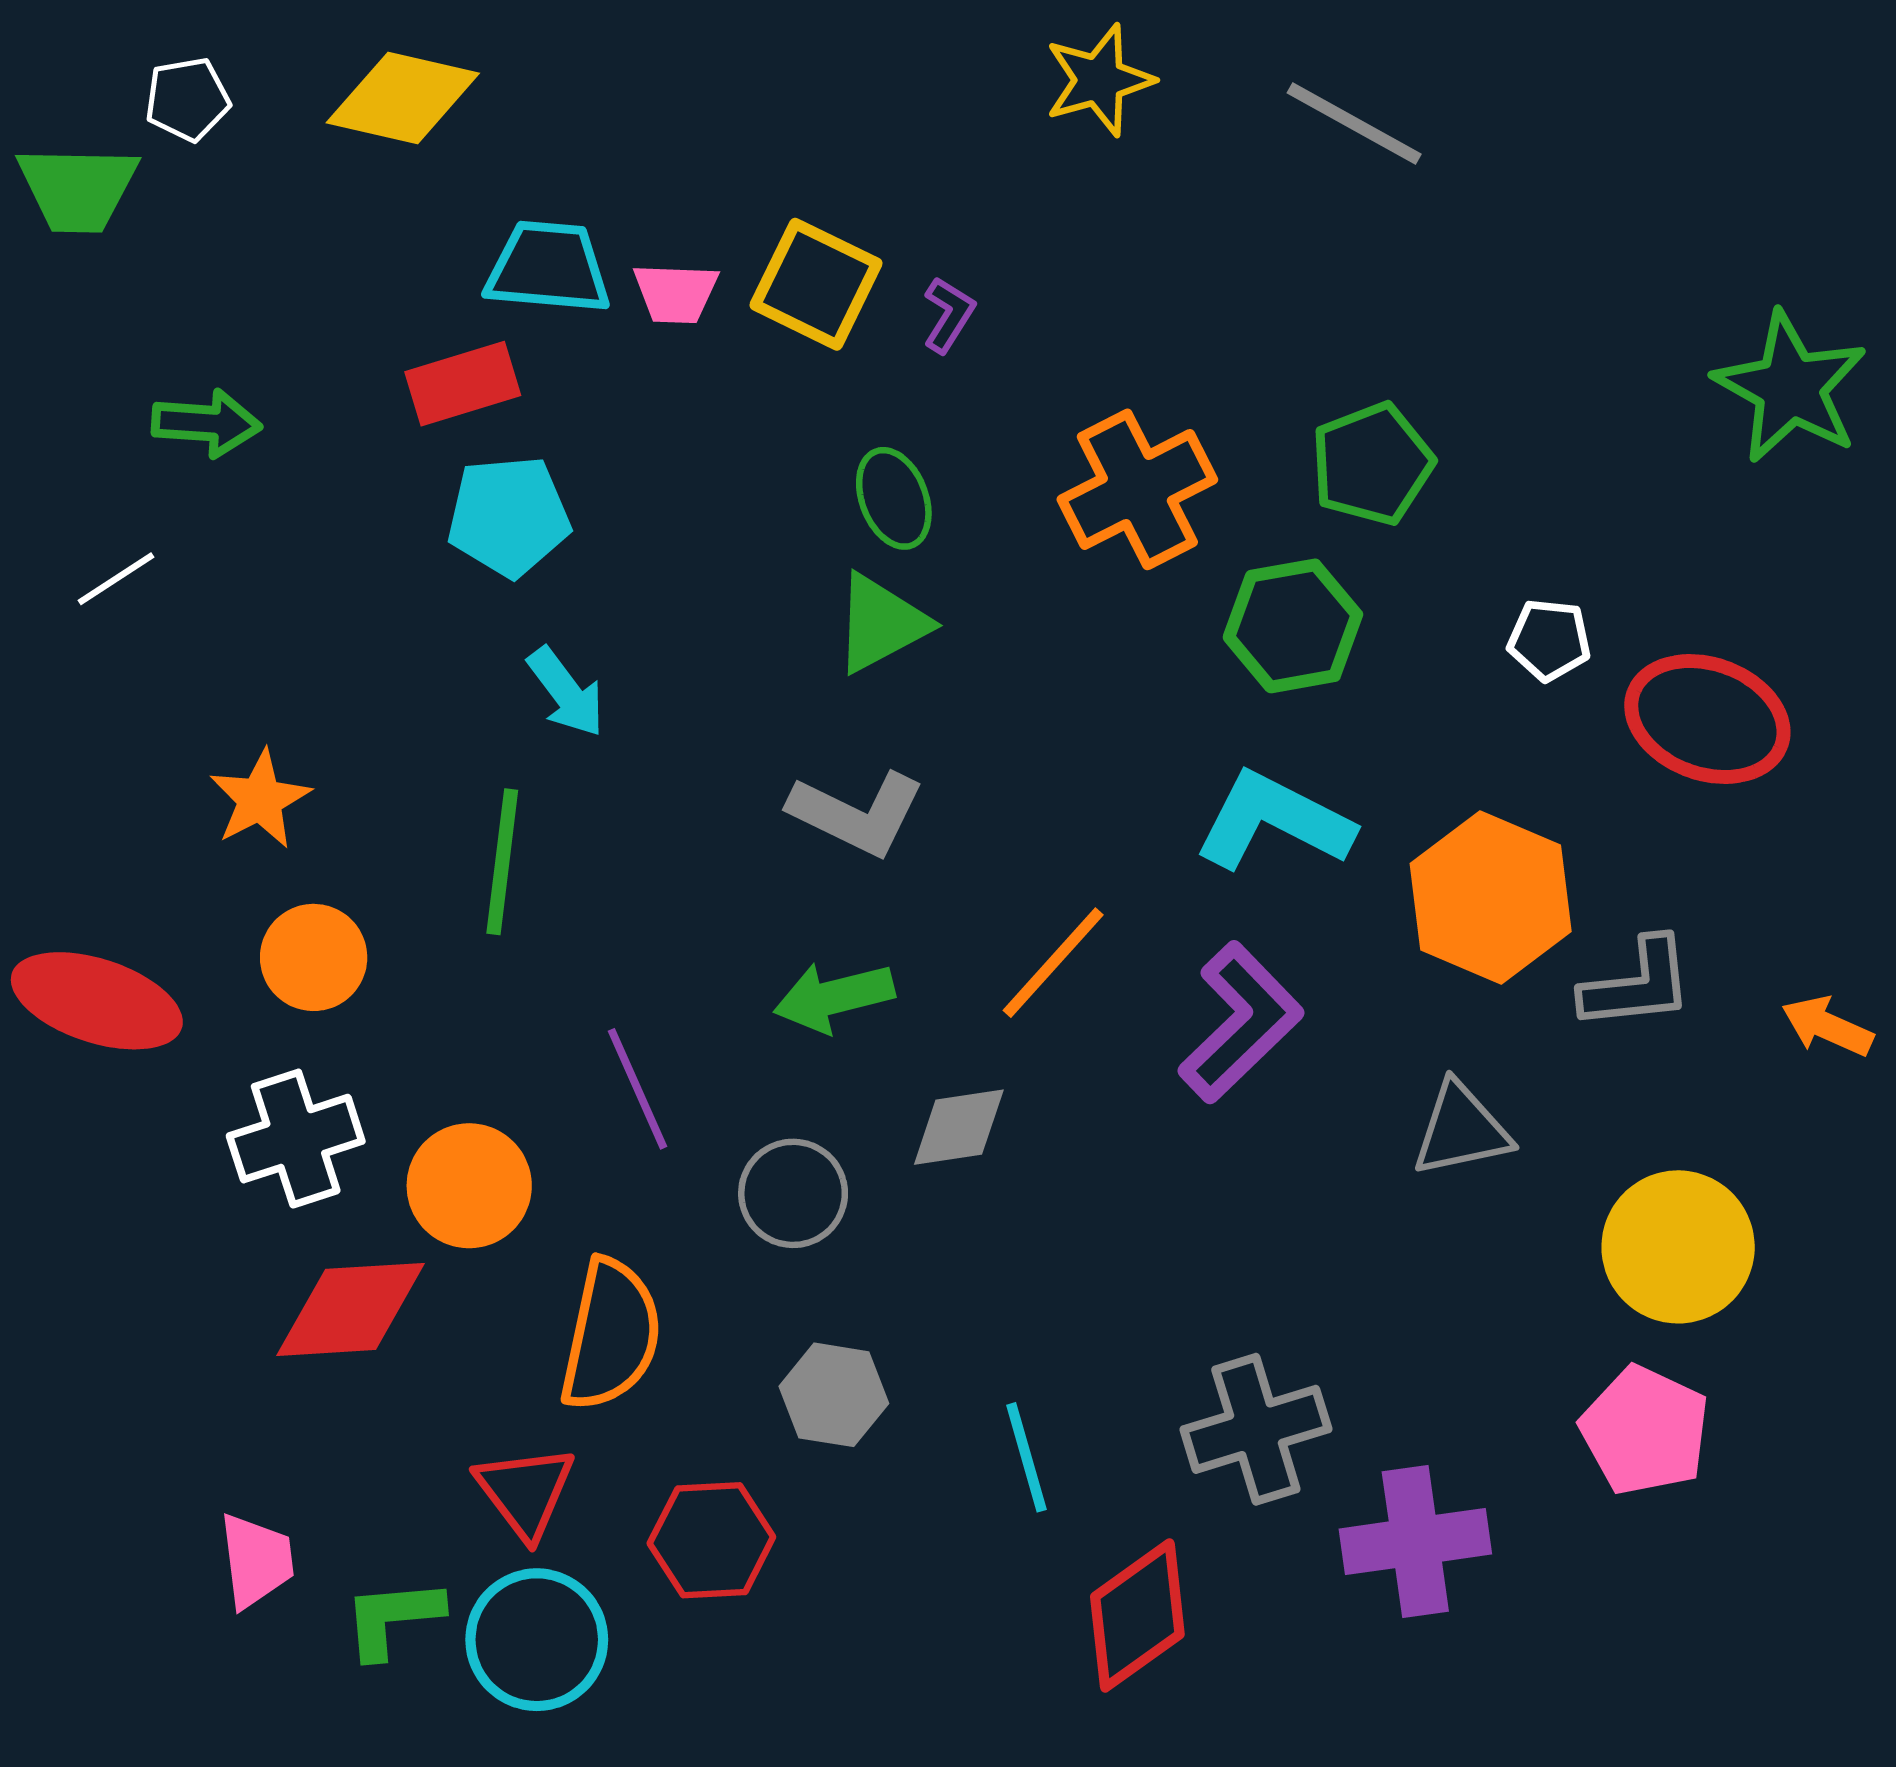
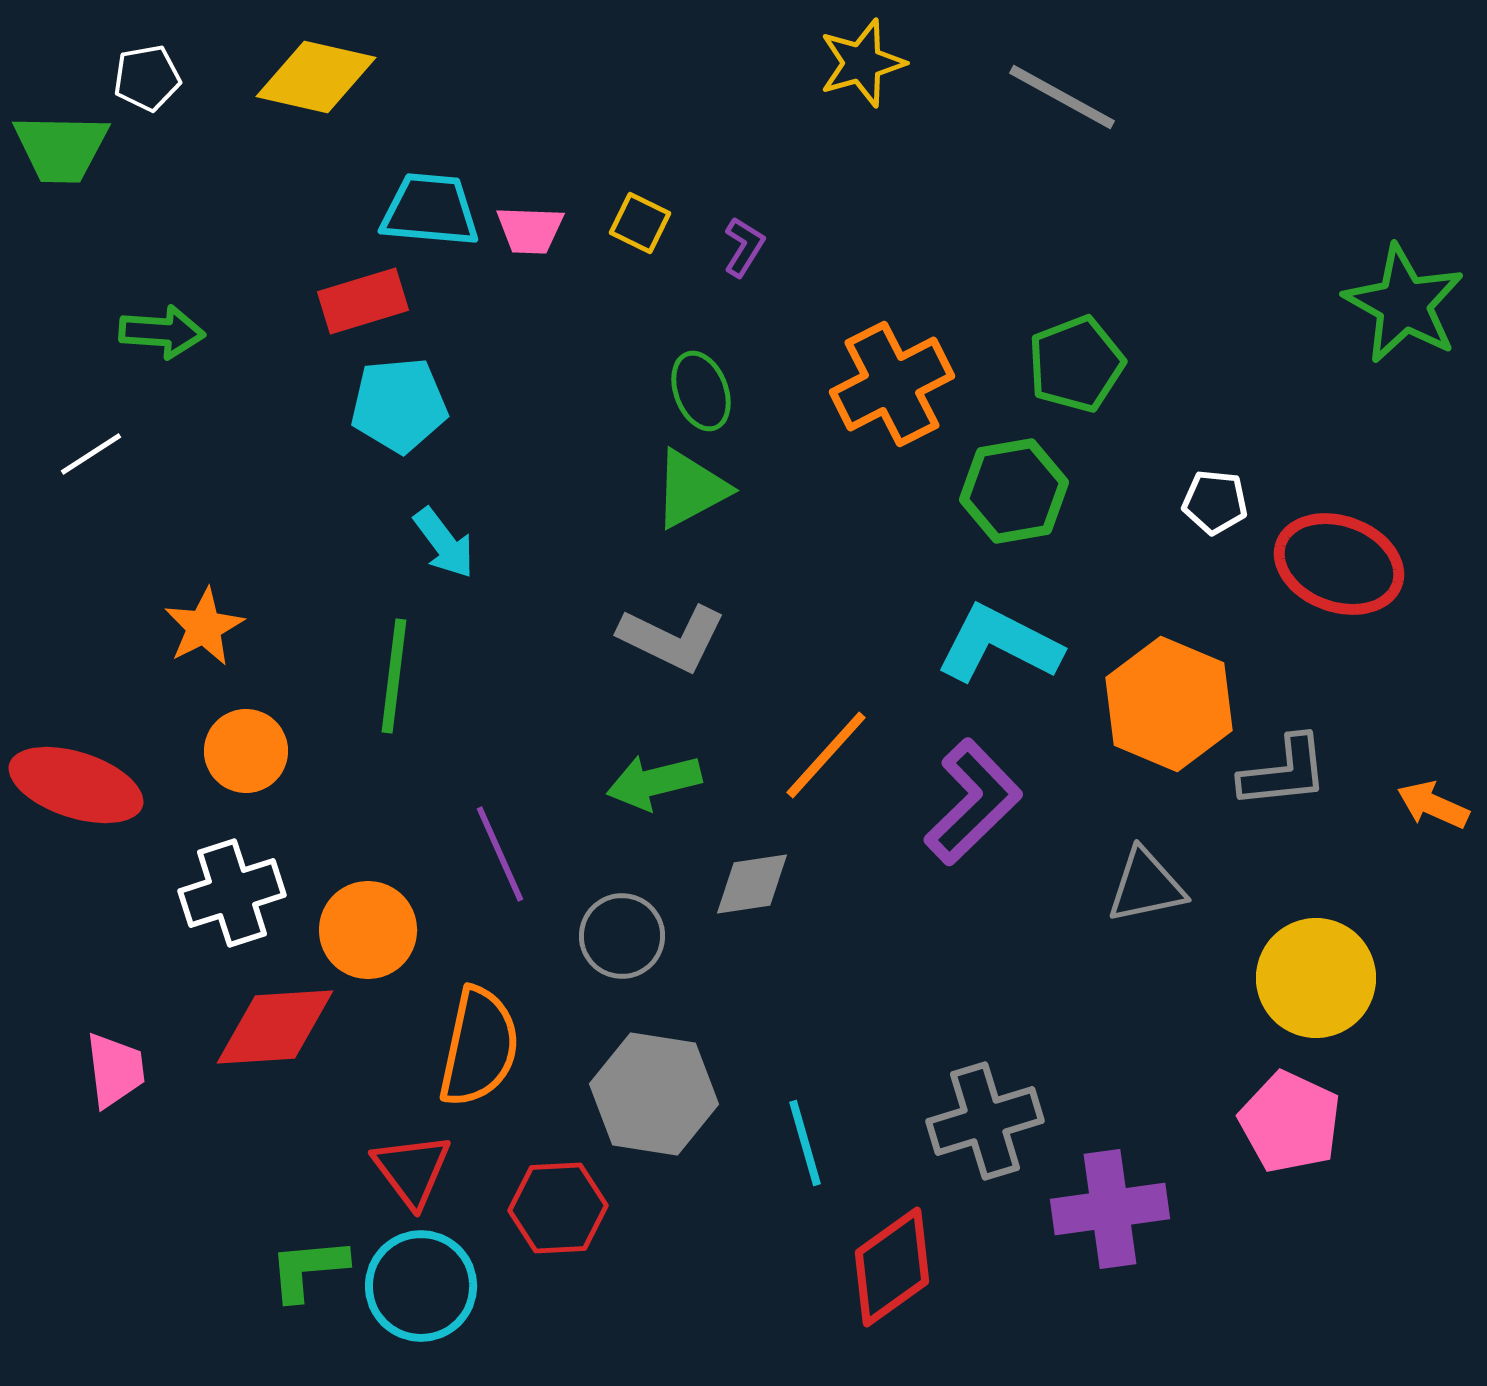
yellow square: (816, 284) -> (640, 223), size x0.6
gray hexagon: (834, 1395) -> (654, 1094), size x1.5
pink trapezoid: (256, 1561) -> (115, 1070), moved

